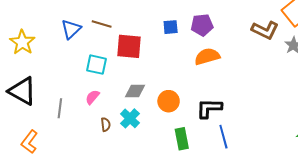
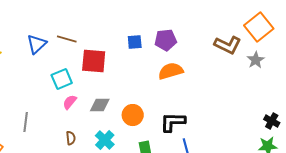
cyan square: (96, 65) -> (62, 79), turned -35
pink semicircle: (92, 97) -> (70, 102), moved
cyan cross: (130, 118) -> (105, 140), moved

